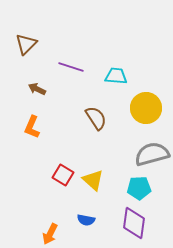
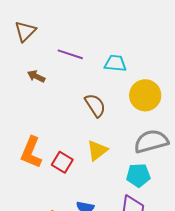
orange L-shape: (32, 127) -> (31, 152), moved, size x1.4
yellow triangle: (93, 180) -> (97, 150), moved, turned 40

